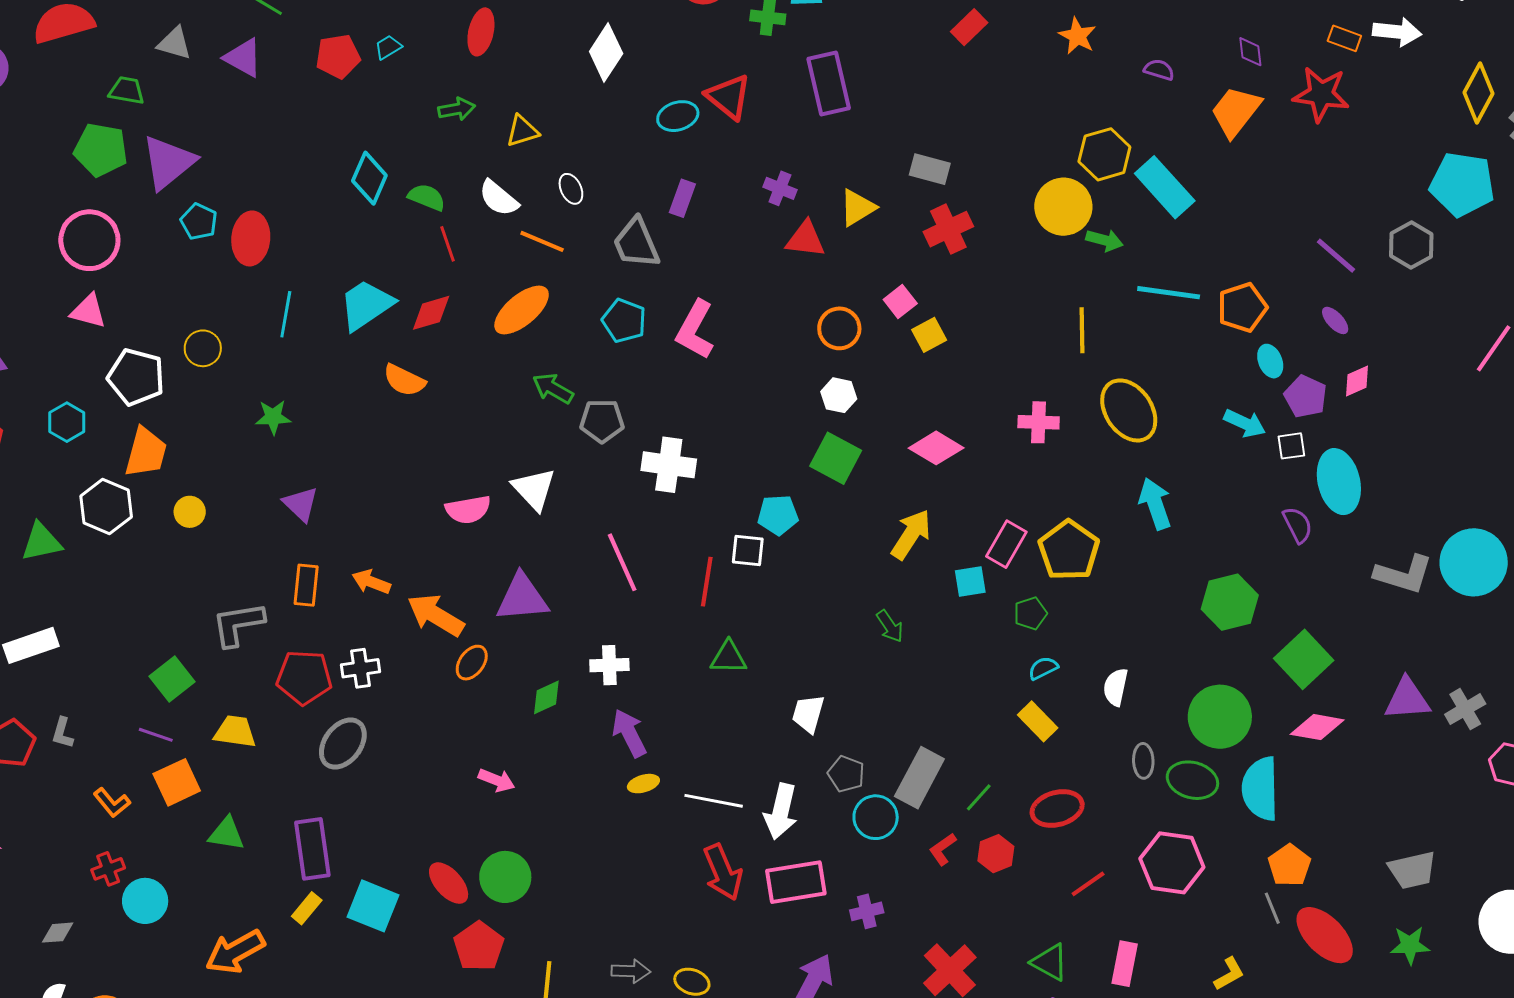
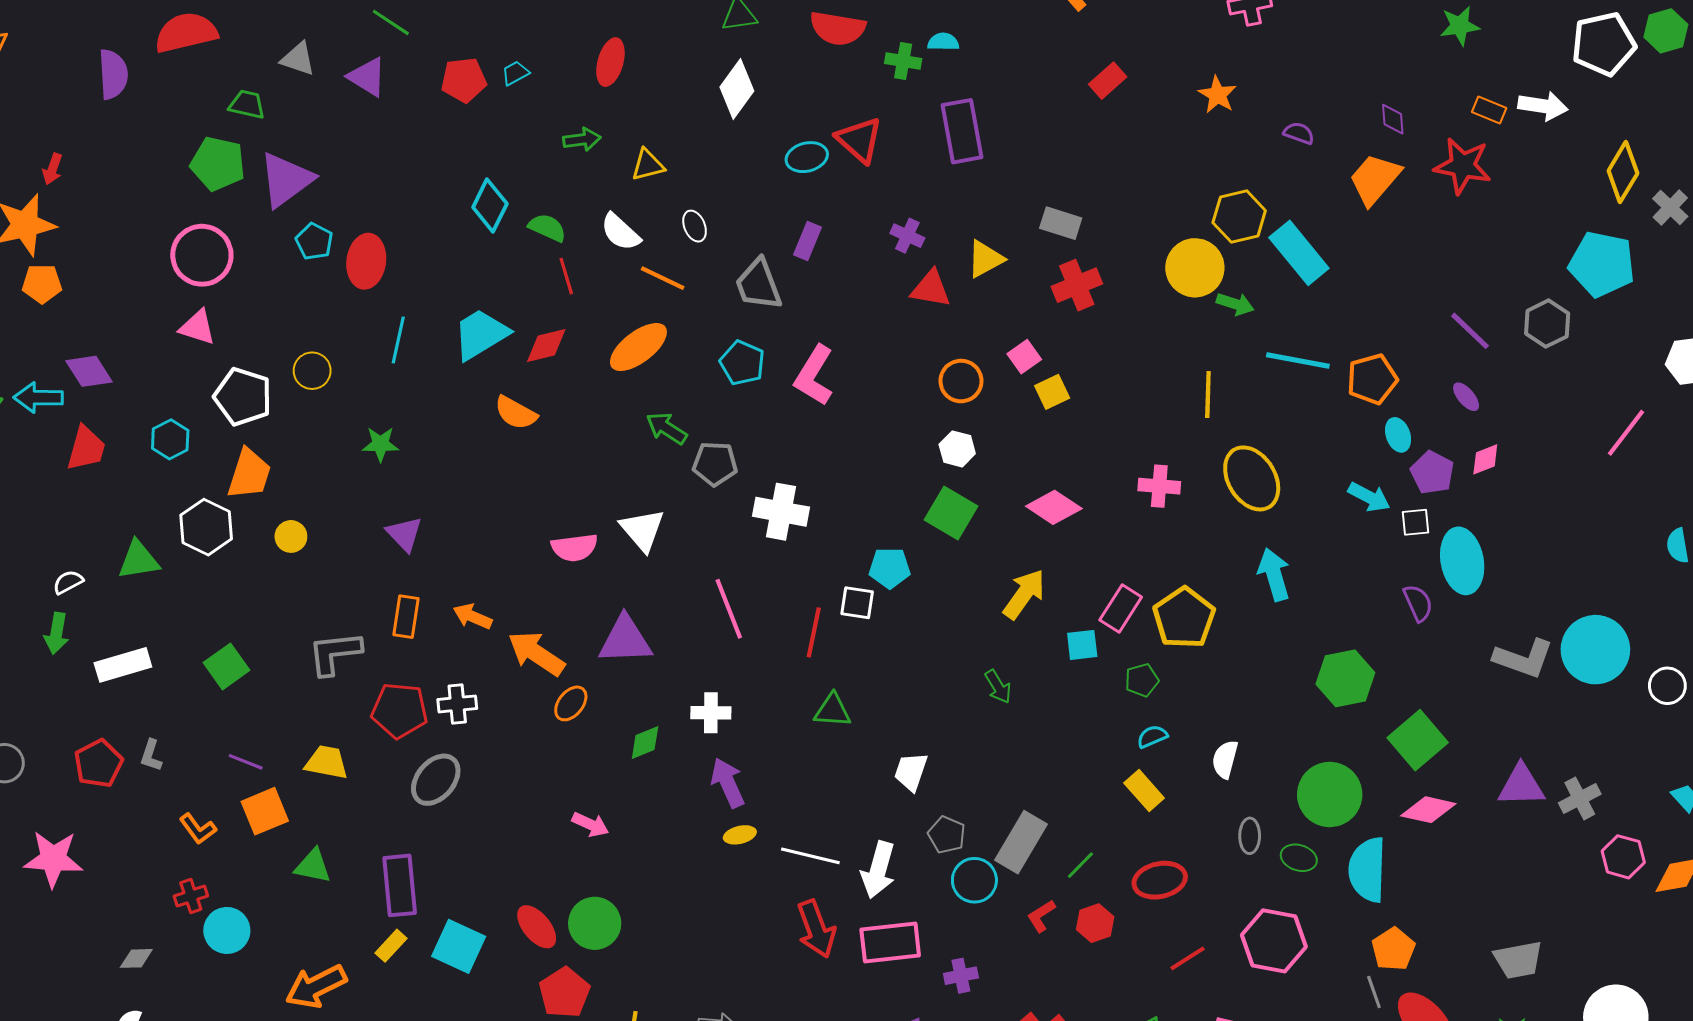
green square: (172, 679) -> (226, 666), moved
green ellipse: (1192, 780) -> (1299, 858), size x0.7

